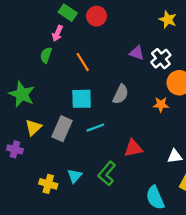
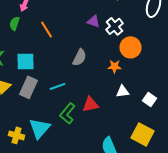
cyan square: (82, 99) -> (26, 61), moved
white triangle: (175, 156) -> (122, 91), moved
green L-shape: (107, 173) -> (68, 113), moved
cyan triangle: (75, 176) -> (40, 128), size x1.6

